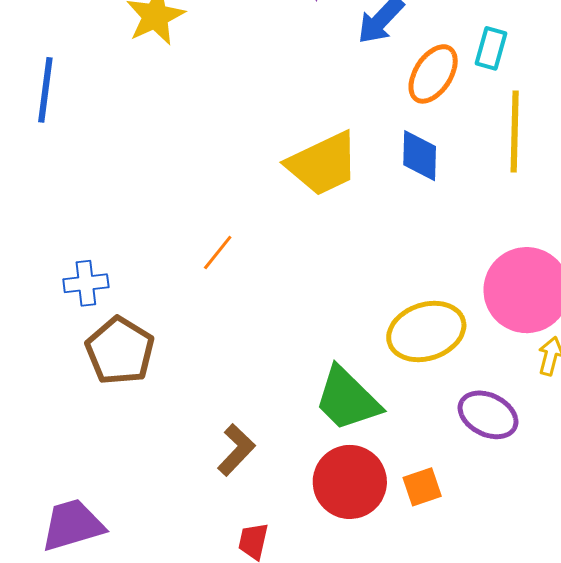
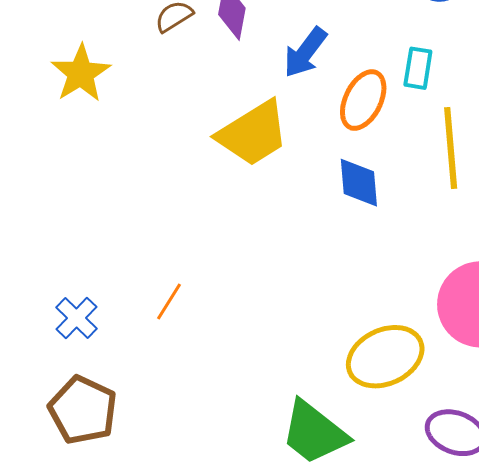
yellow trapezoid: (323, 164) -> (253, 133), moved
blue cross: (86, 283) -> (76, 318), moved, turned -33

